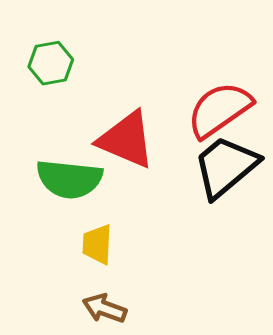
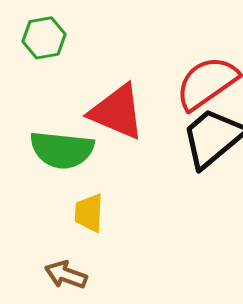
brown arrow: (105, 308) -> (66, 275), moved

